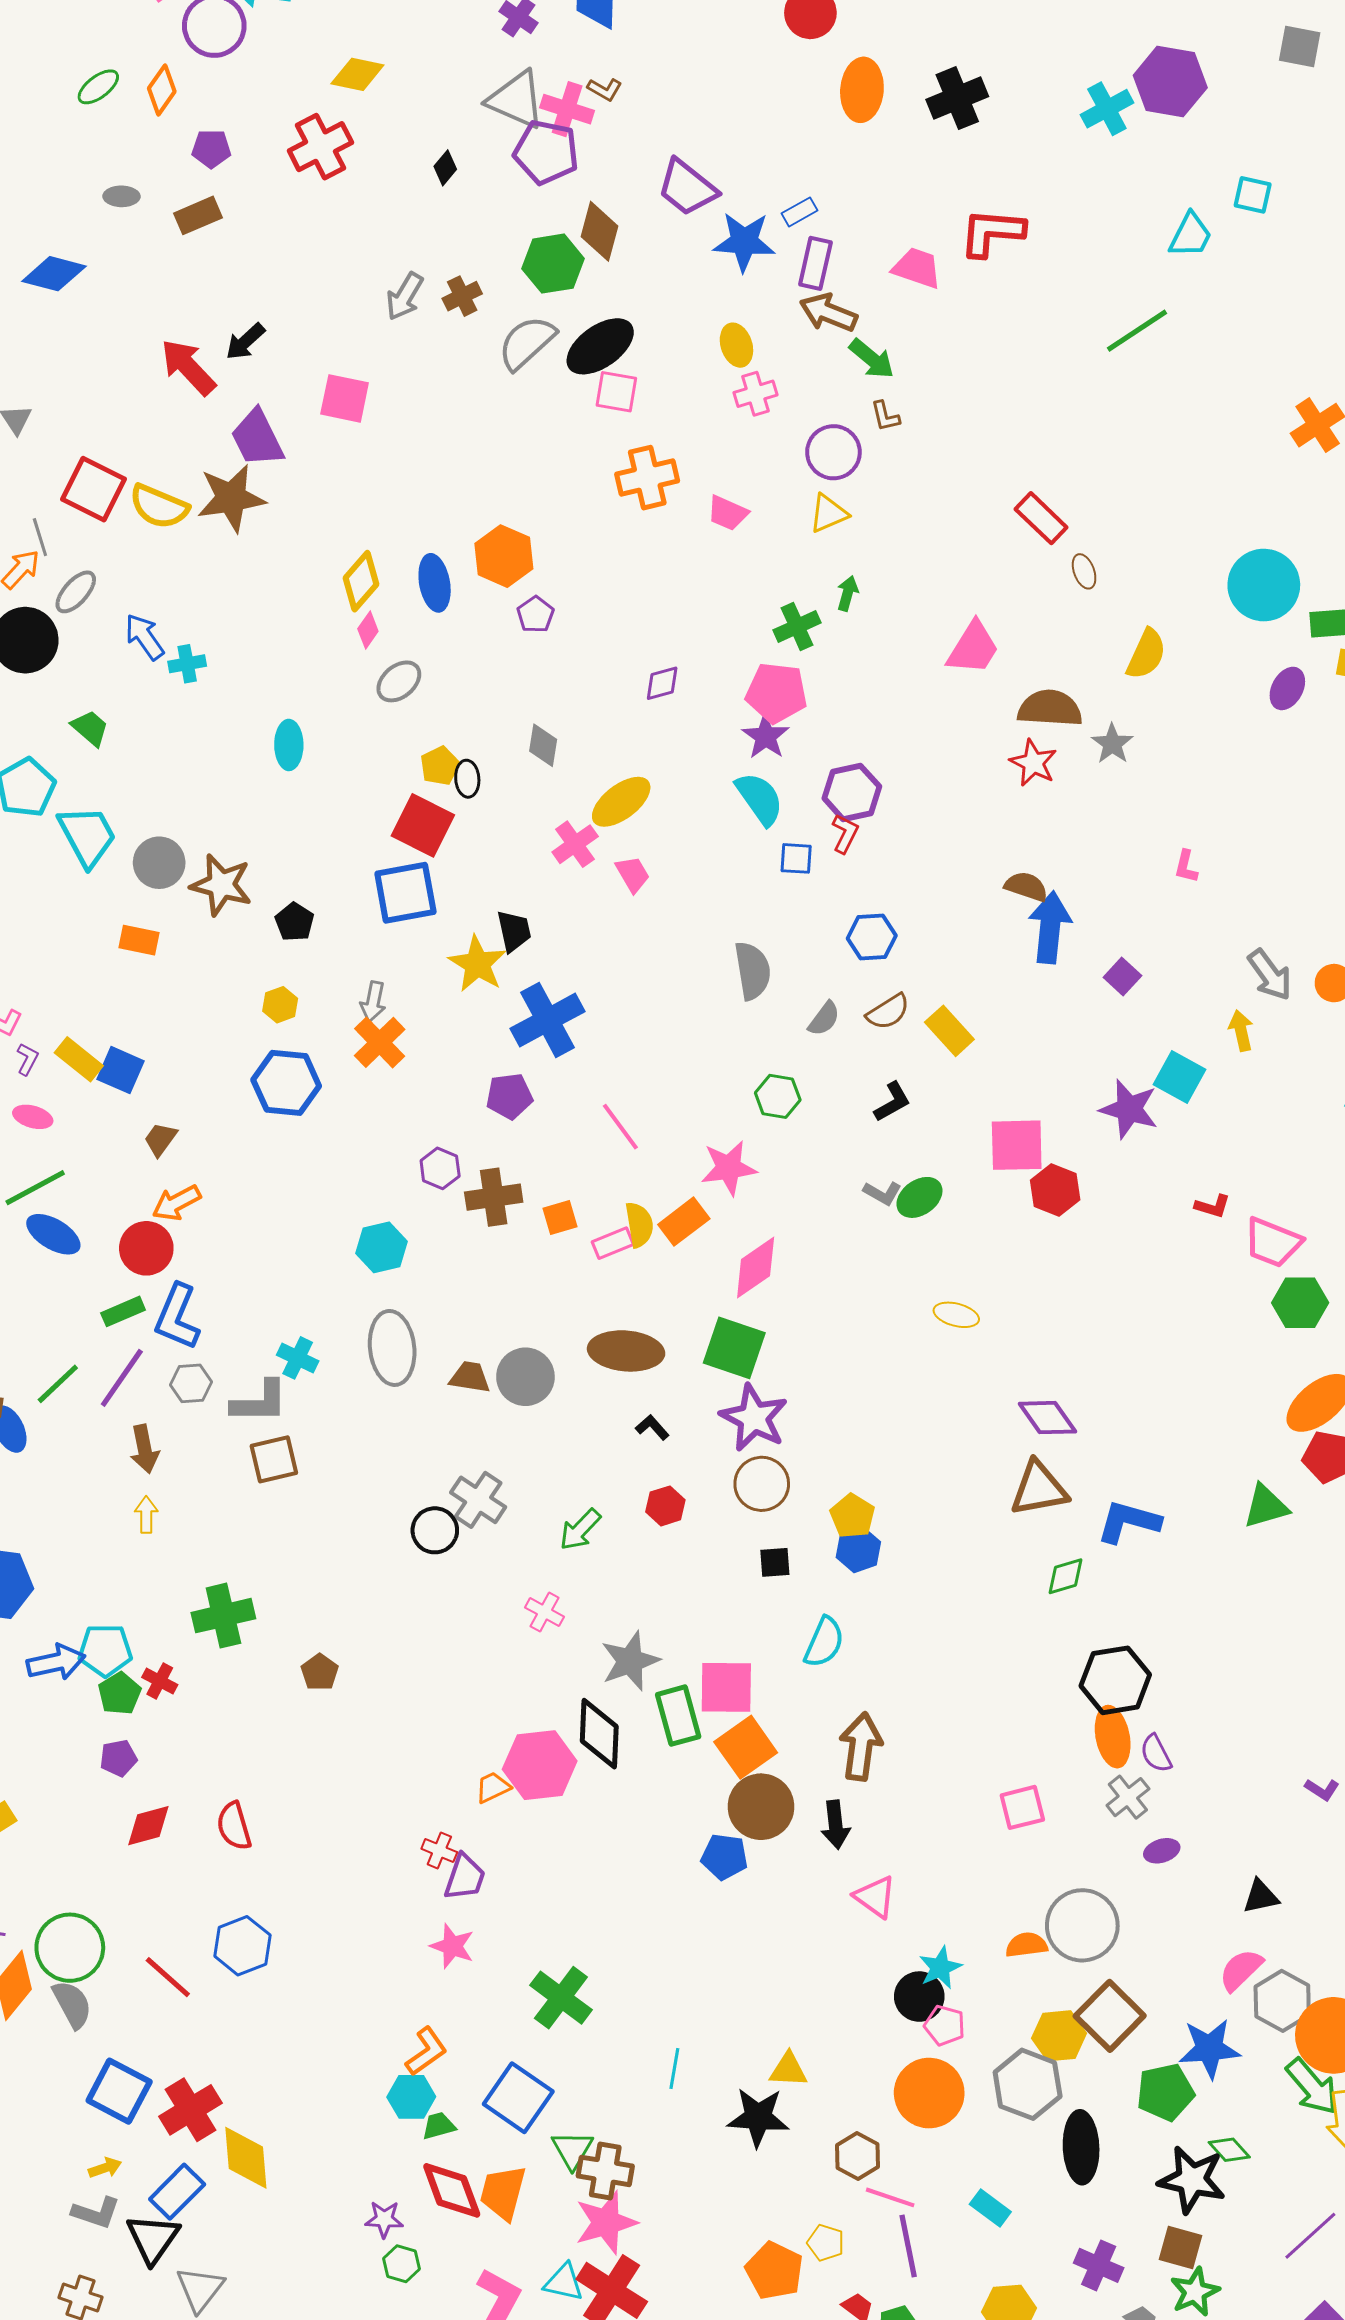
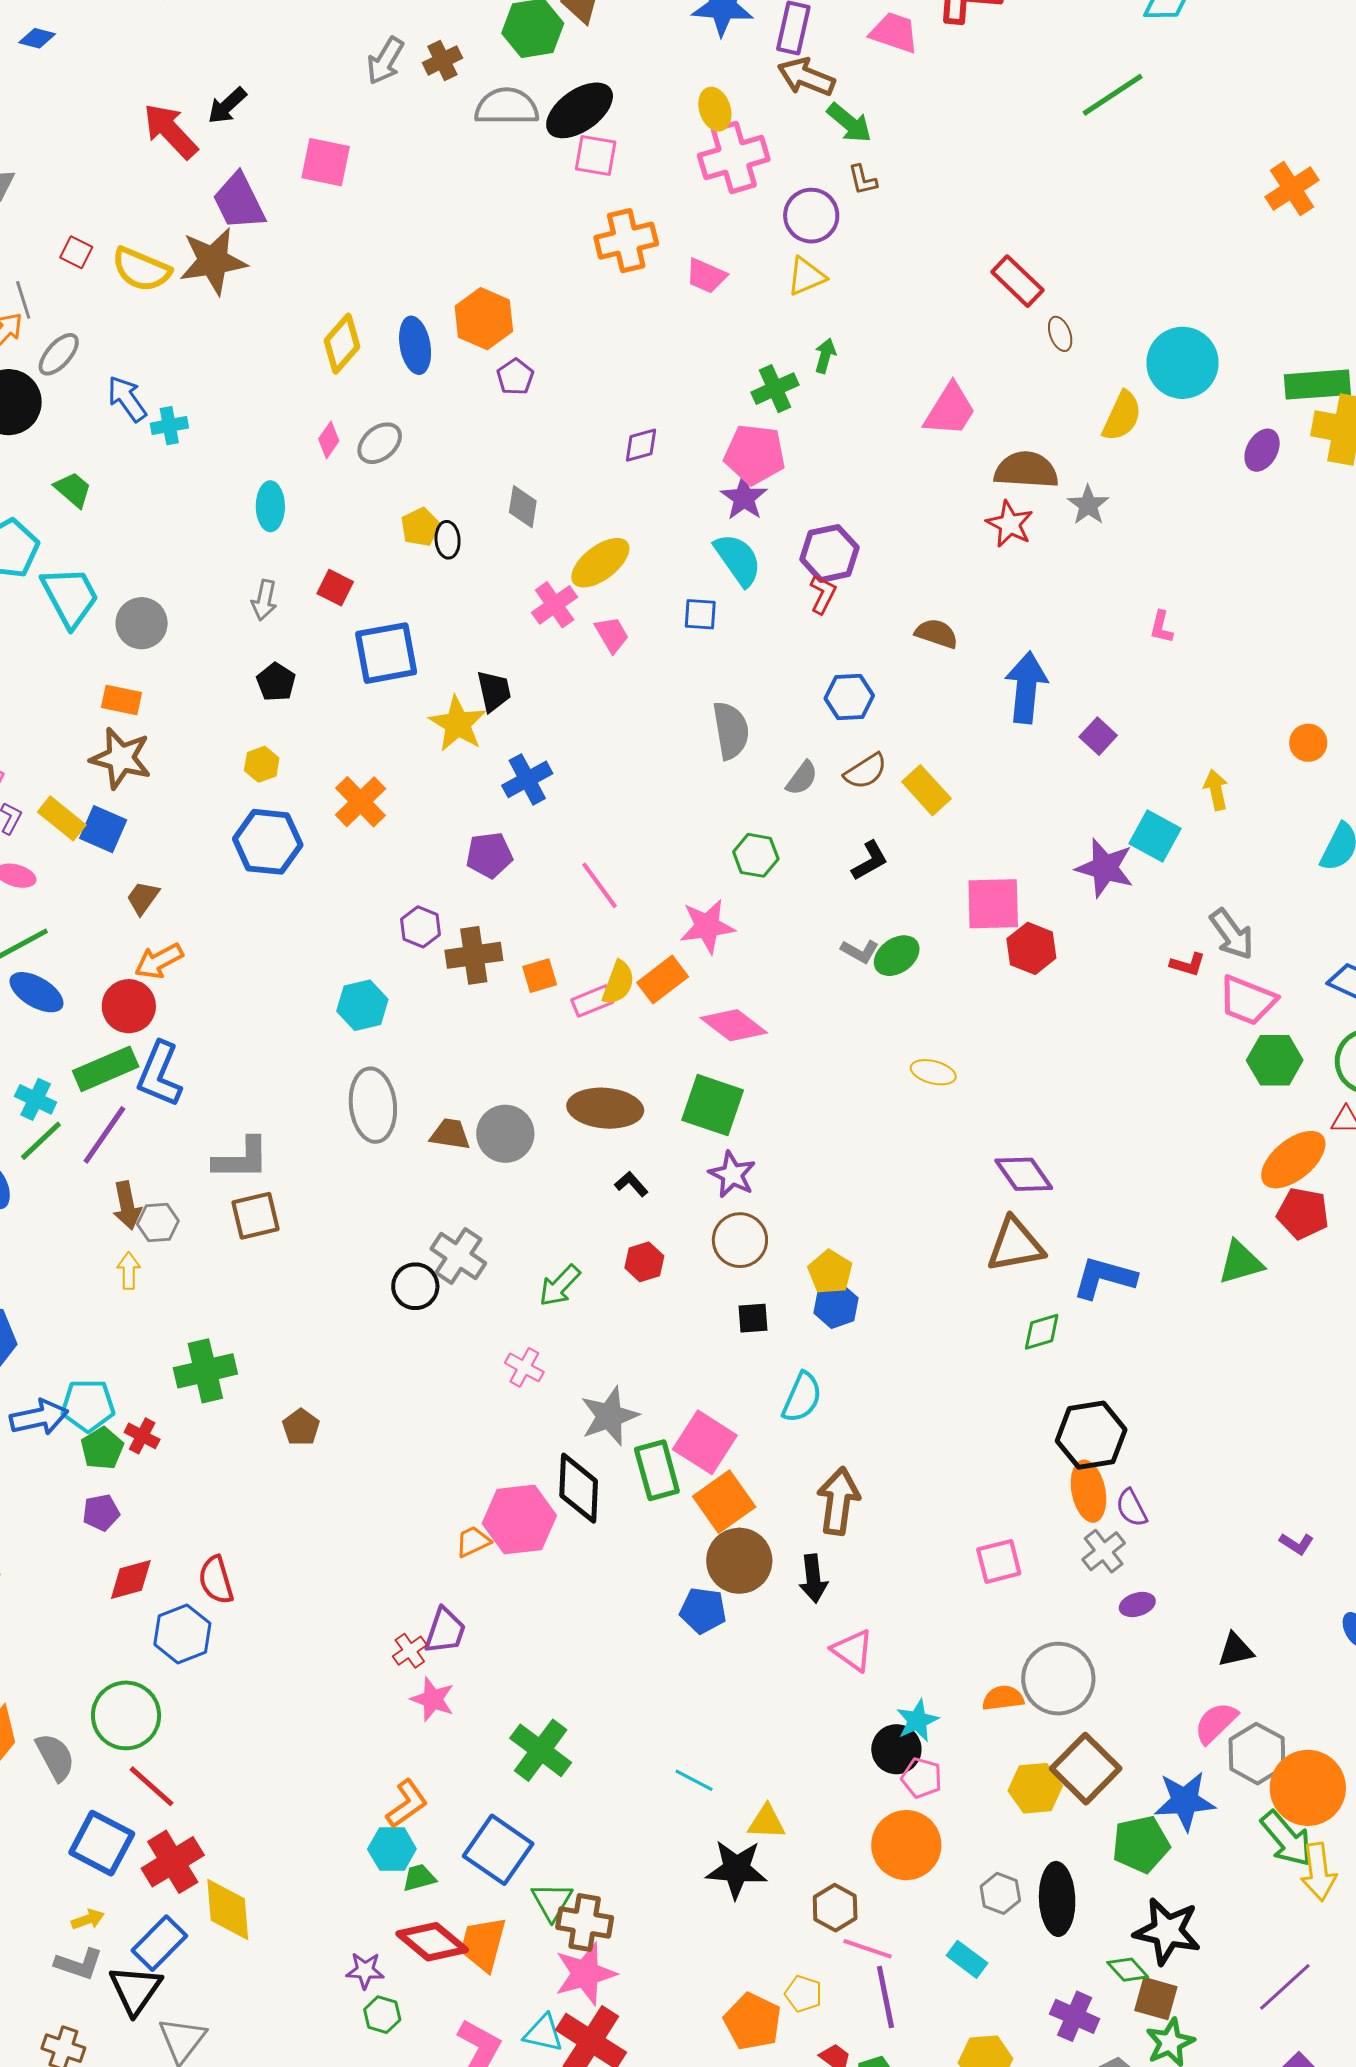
blue diamond: (54, 274) -> (37, 38), size x0.6
gray semicircle: (527, 343) -> (507, 107), turned 42
pink cross: (756, 394) -> (734, 157), size x1.6
red square: (93, 489) -> (76, 252), size x0.5
cyan circle: (1264, 585) -> (1183, 363), moved
pink diamond: (368, 630) -> (329, 440), moved
red square: (423, 825) -> (335, 588), moved, size x0.6
blue square: (796, 858) -> (700, 614), moved
brown star: (221, 885) -> (121, 758), moved
brown semicircle: (1026, 886) -> (937, 634), moved
gray arrow: (1270, 975) -> (1232, 934), moved
gray arrow: (373, 1002) -> (264, 600), moved
blue cross: (548, 1020) -> (527, 779), size x0.7
yellow semicircle: (639, 1225) -> (618, 983), turned 30
pink diamond: (756, 1268) -> (734, 1025), turned 72
green rectangle: (123, 1311) -> (106, 1069), size x1.5
cyan cross: (298, 1358) -> (36, 1099), moved
gray hexagon: (191, 1383) -> (158, 1223), moved
purple star: (754, 1418) -> (732, 1174), size x0.7
pink square: (726, 1687) -> (705, 1442), turned 32
red cross: (439, 1850) -> (410, 1651), moved, turned 32
blue hexagon: (242, 1946) -> (182, 1634), moved
green circle: (70, 1948) -> (126, 1715), moved
red line: (168, 1977) -> (151, 1786), moved
cyan line: (674, 2068) -> (694, 1780), moved, turned -72
gray hexagon: (1028, 2084) -> (1000, 1893), moved, size x0.6
green diamond: (1229, 2150) -> (1128, 1970), moved
red diamond: (452, 2190) -> (432, 1942), turned -30

